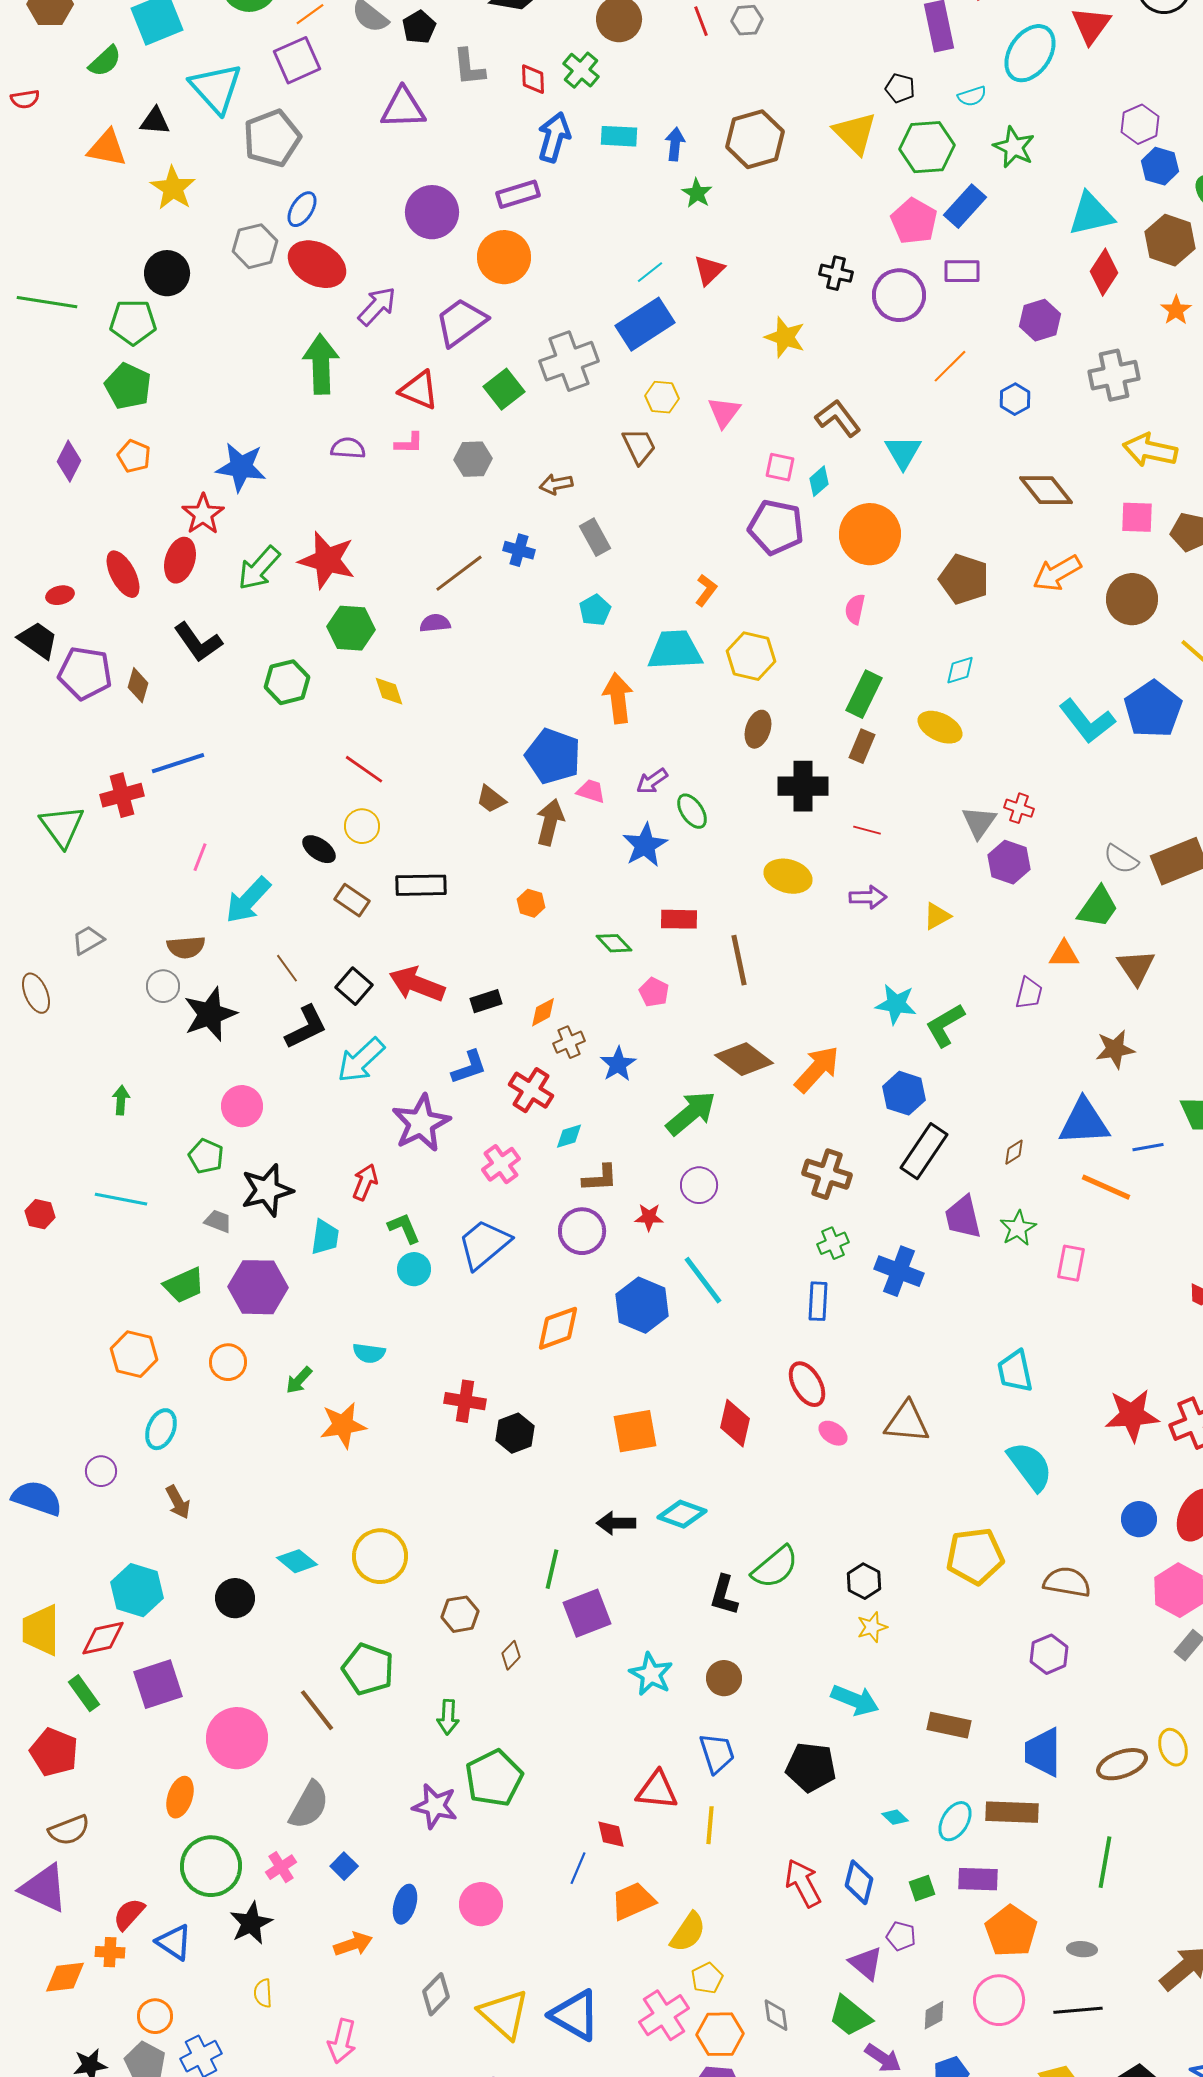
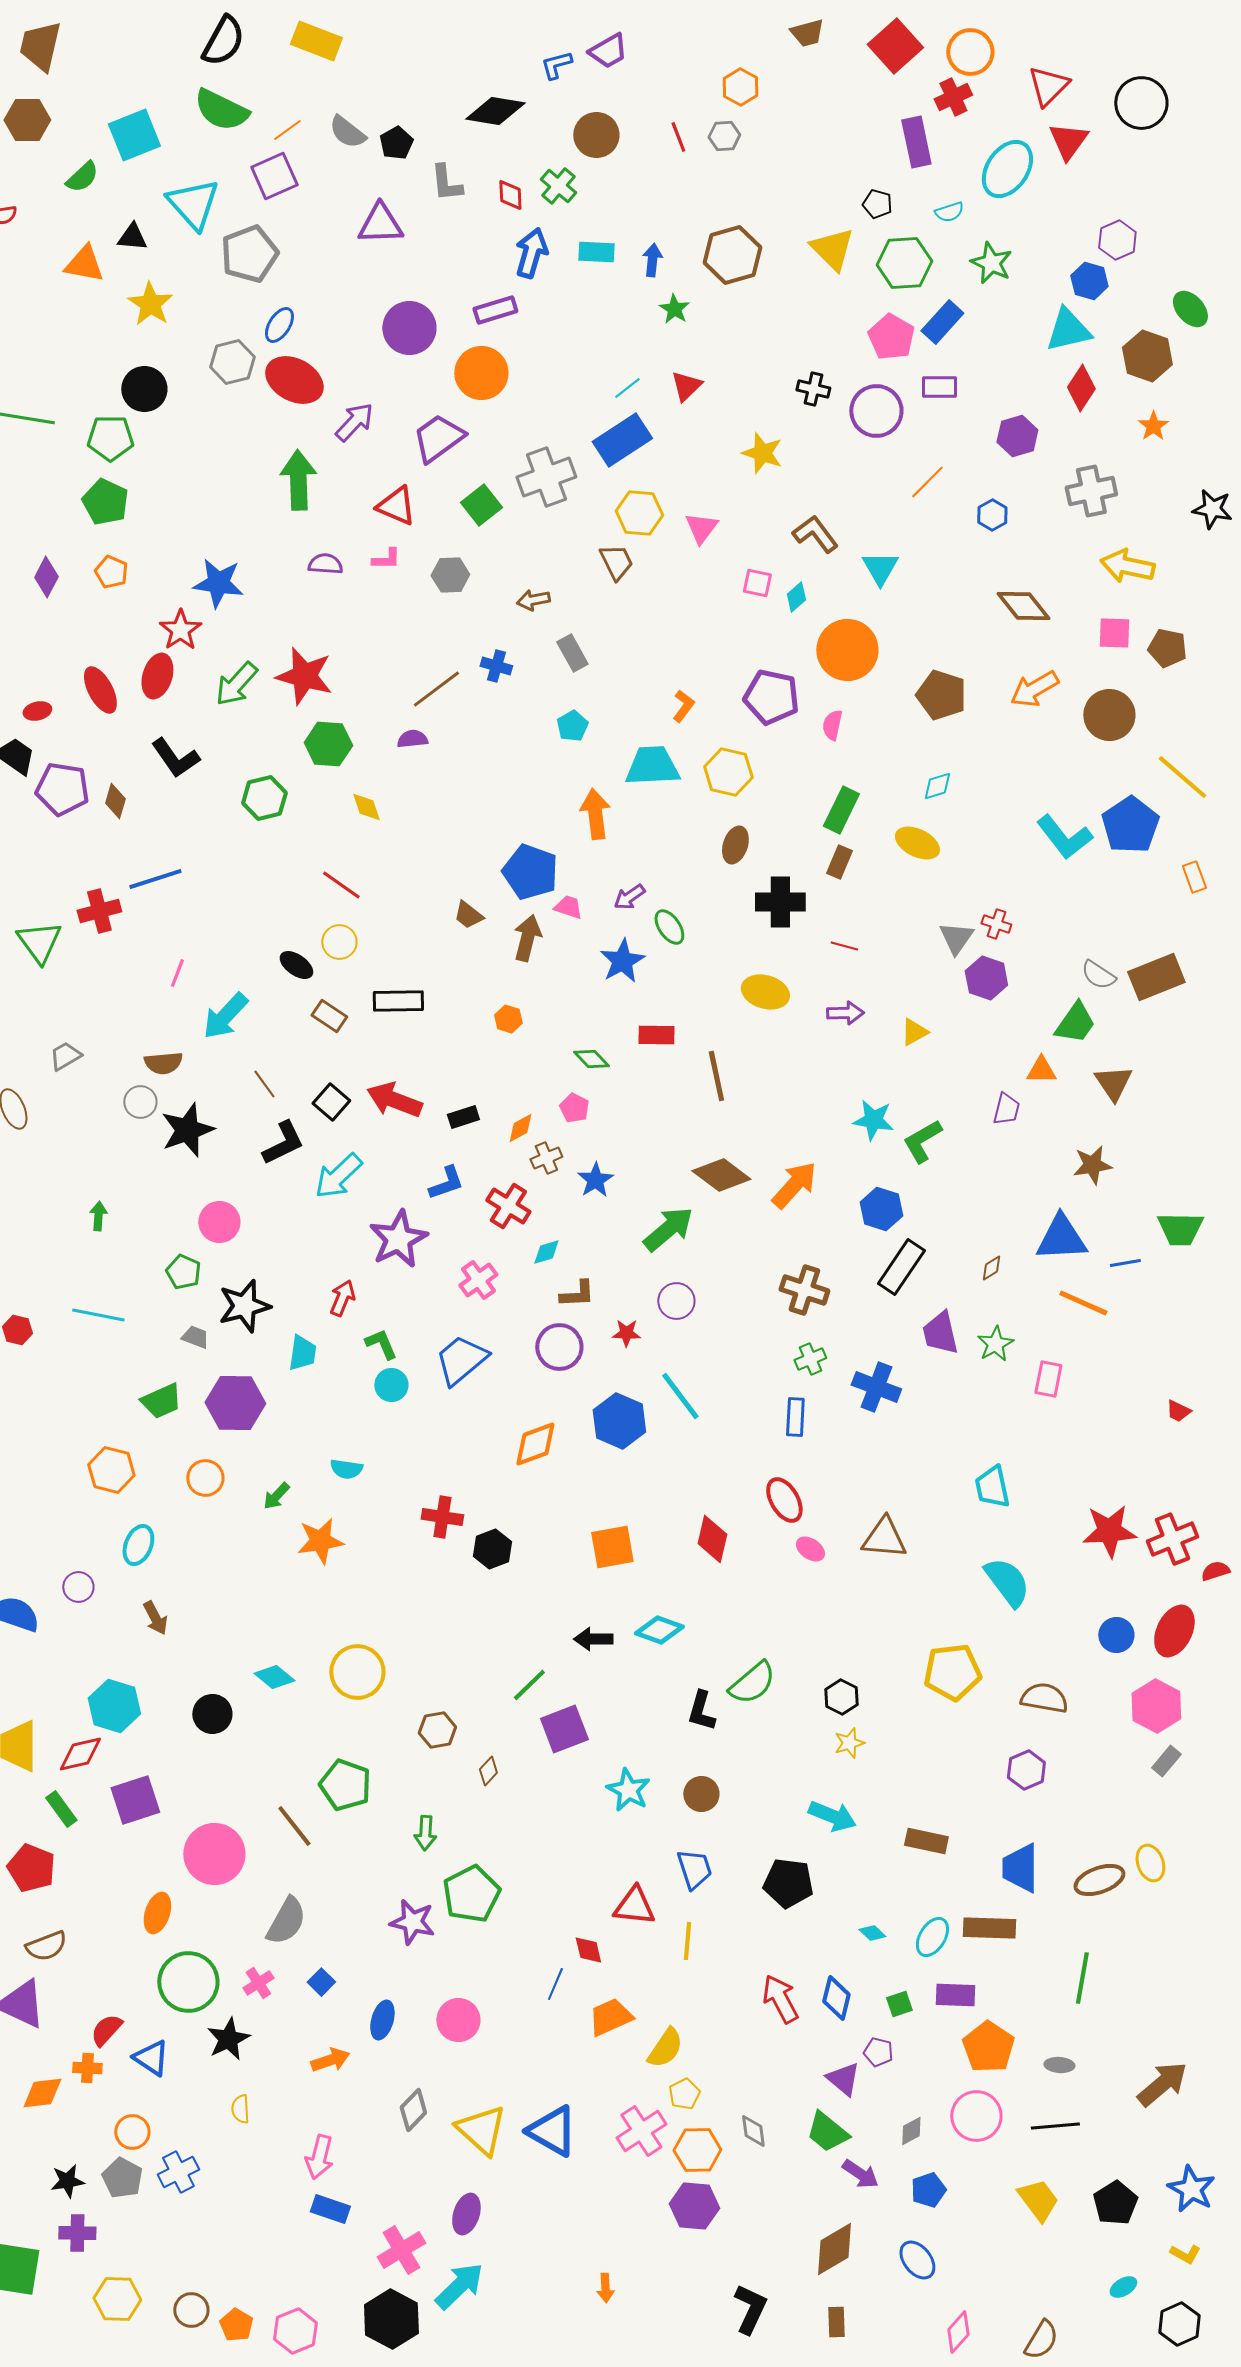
blue hexagon: (1160, 166) -> (1089, 281), moved
yellow hexagon: (662, 397) -> (639, 513), size x1.4
purple pentagon: (776, 527) -> (771, 697), moved
pink pentagon: (654, 992) -> (574, 1108), moved
green line: (552, 1569) -> (529, 1685), turned 33

